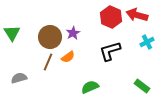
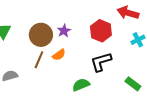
red hexagon: (111, 17) -> (101, 31), moved
black L-shape: (110, 51) -> (101, 62), moved

